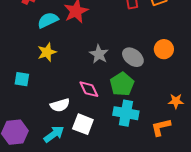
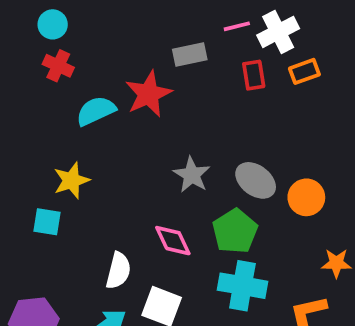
orange circle: (164, 49) -> (306, 197), moved
yellow star: (47, 52) -> (71, 180), moved
white semicircle: (60, 105) -> (118, 271), turned -60

